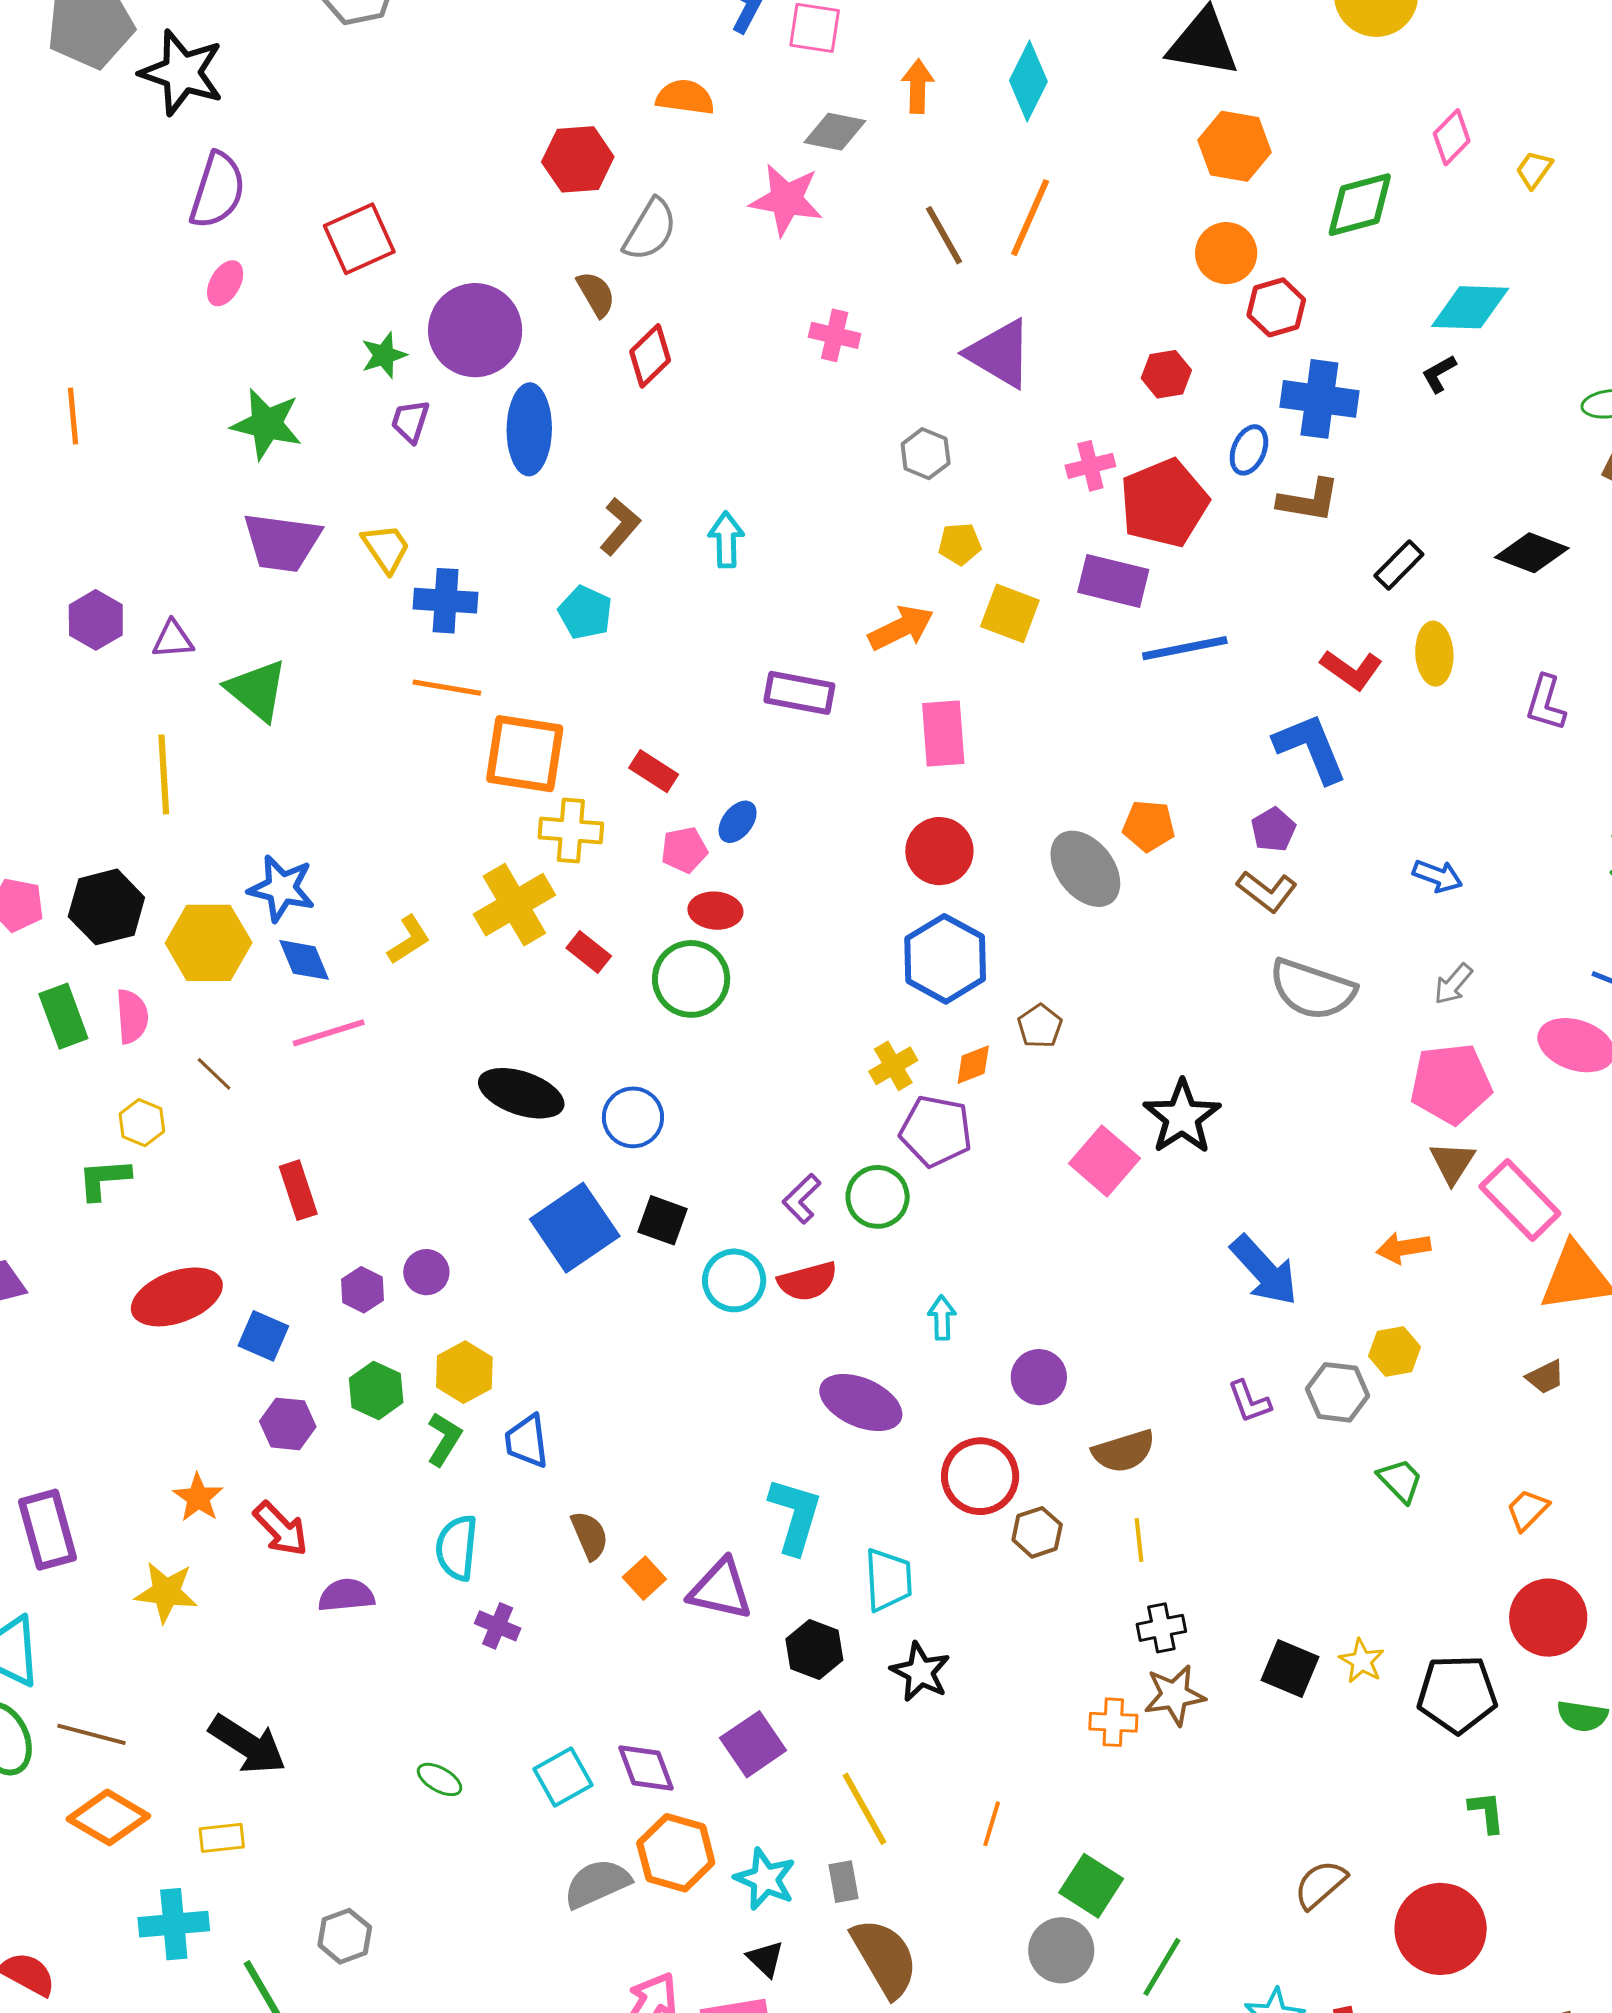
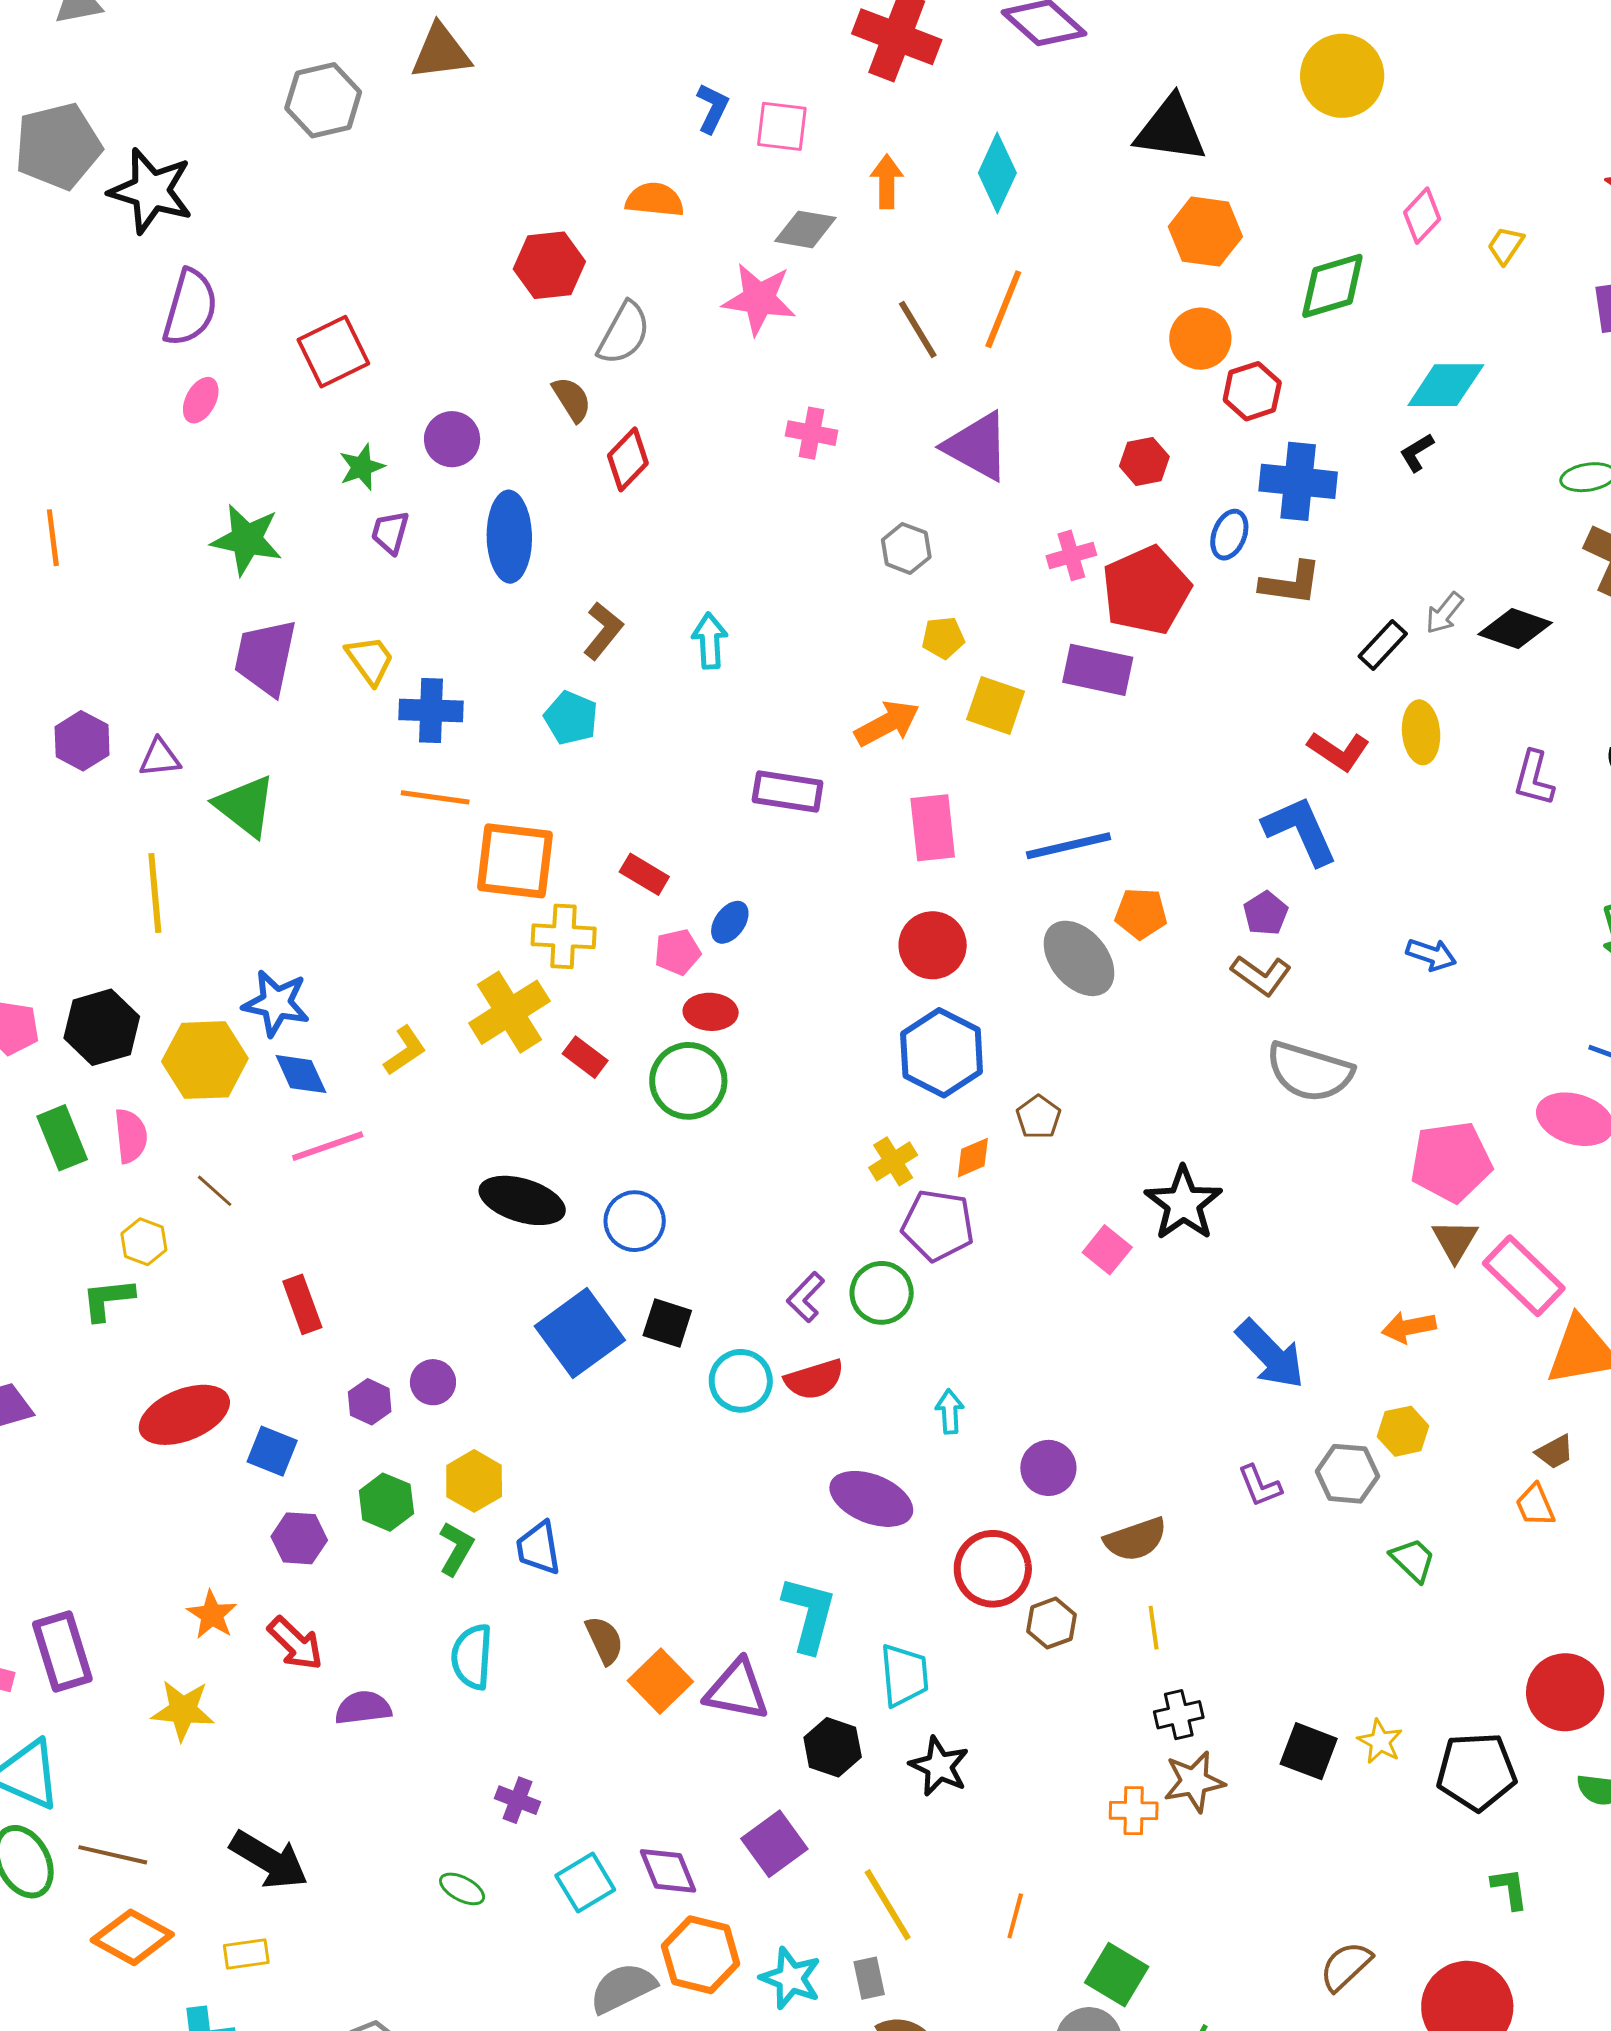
purple circle: (475, 330) -> (452, 439), size x0.6
purple trapezoid: (282, 542) -> (266, 657), turned 96
blue line: (1185, 648) -> (1069, 846), moved
gray arrow: (1453, 984) -> (1444, 613), moved
pink square: (1104, 1161) -> (1107, 1250), size x0.7
orange trapezoid: (1527, 1510) -> (1535, 1505), moved, turned -66
orange square: (644, 1578) -> (660, 1681), size x1.5
purple cross: (498, 1626) -> (517, 1800), moved

